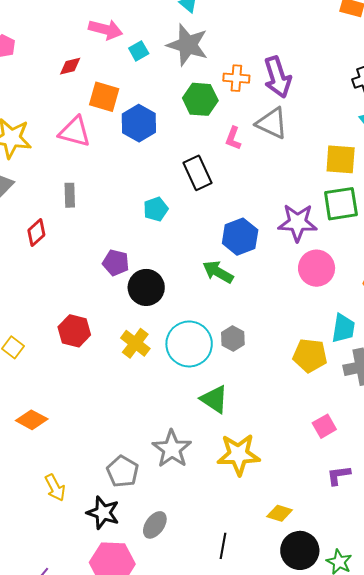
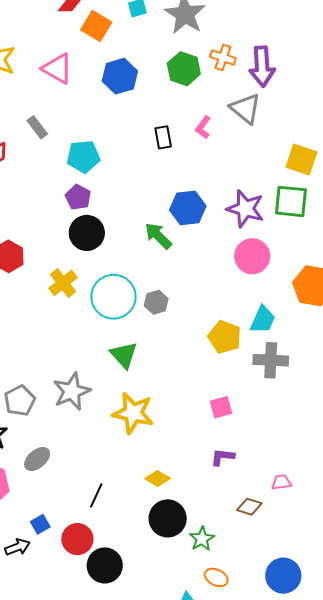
orange square: (104, 97) -> (96, 26), moved
pink L-shape: (233, 138) -> (203, 127), moved
black rectangle: (197, 173) -> (163, 137), size x0.7
gray rectangle: (70, 195) -> (37, 127), turned -50
cyan pentagon: (156, 209) -> (83, 157), moved, size x1.4
purple pentagon: (116, 263) -> (78, 197), moved

